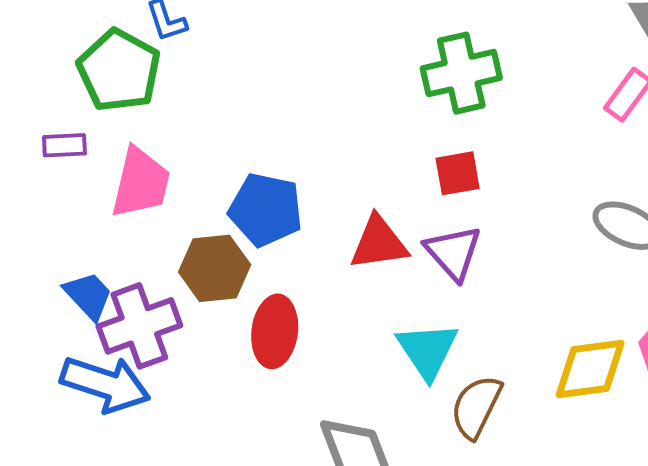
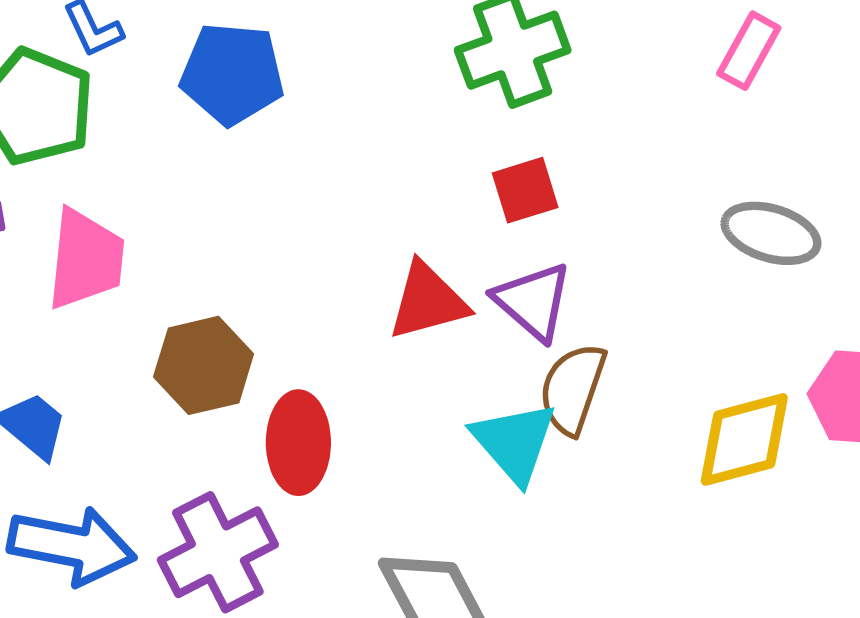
blue pentagon: (266, 210) -> (232, 74), moved
purple cross: (139, 326) -> (218, 552), moved
brown semicircle: (476, 407) -> (573, 389), moved

